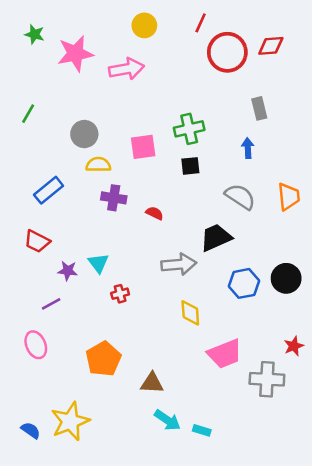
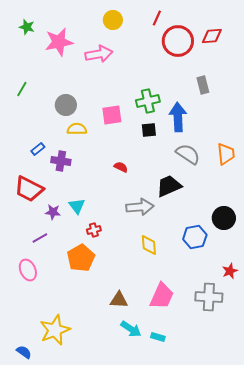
blue arrow: (248, 148) -> (178, 117), moved, size x1.8
blue rectangle: (49, 190) -> (38, 149), size x0.6
purple cross: (114, 198) -> (61, 161), moved
red trapezoid: (37, 241) -> (29, 189), size x1.4
blue hexagon: (244, 283) -> (195, 237), moved
pink trapezoid: (225, 354) -> (162, 296), moved, turned -44
orange pentagon: (103, 359) -> (81, 258), moved
blue semicircle: (31, 430) -> (24, 352), moved

